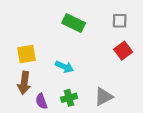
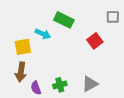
gray square: (120, 21) -> (113, 17), moved
red square: (123, 51) -> (95, 41), moved
cyan arrow: (64, 67) -> (43, 34), moved

